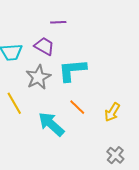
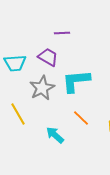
cyan arrow: (51, 124) -> (55, 135), size x0.7

